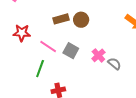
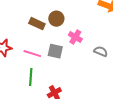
brown rectangle: (61, 19) -> (37, 24), turned 56
pink cross: (98, 55) -> (75, 37), moved

